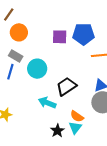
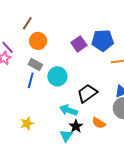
purple square: (60, 37) -> (79, 44), turned -35
cyan triangle: (75, 128) -> (66, 136), moved
black star: (57, 131) -> (76, 126), moved

